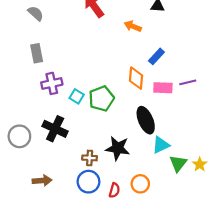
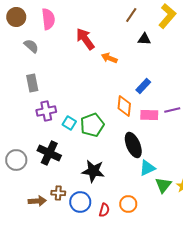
orange arrow: (133, 26) -> (109, 58), moved
black star: (118, 148) -> (93, 171), moved
brown cross: (90, 158) -> (58, 193), moved

